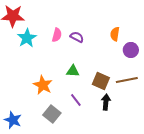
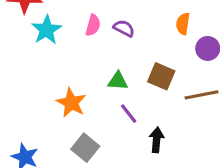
brown square: (101, 81) -> (161, 76), moved
purple line: (76, 100) -> (129, 114), moved
black arrow: (106, 102) -> (157, 140), moved

